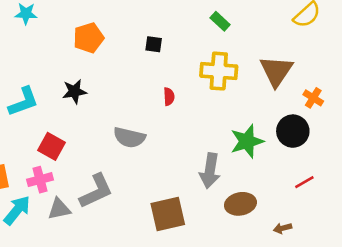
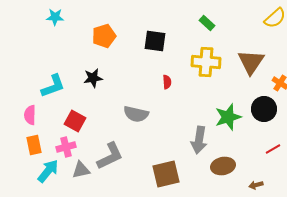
black square: (154, 44) -> (155, 41), size x1.6

